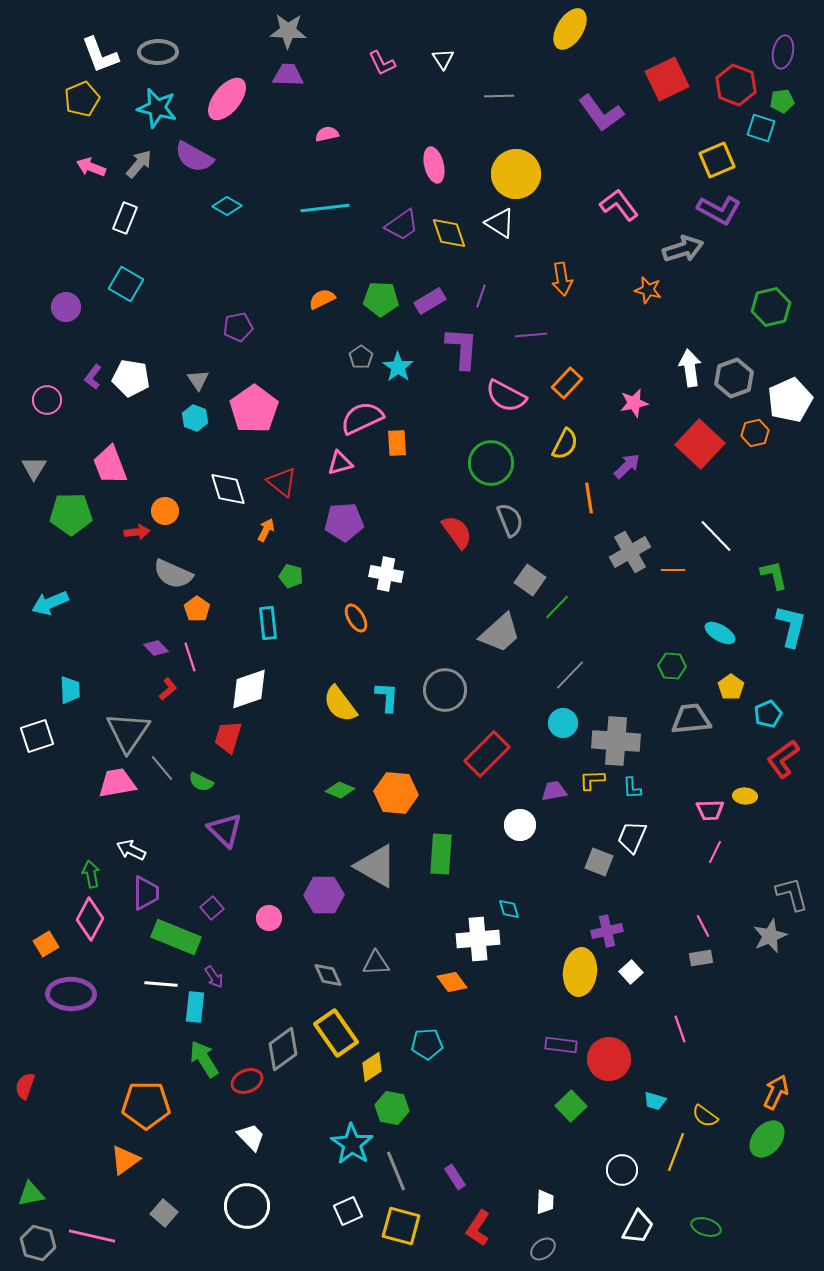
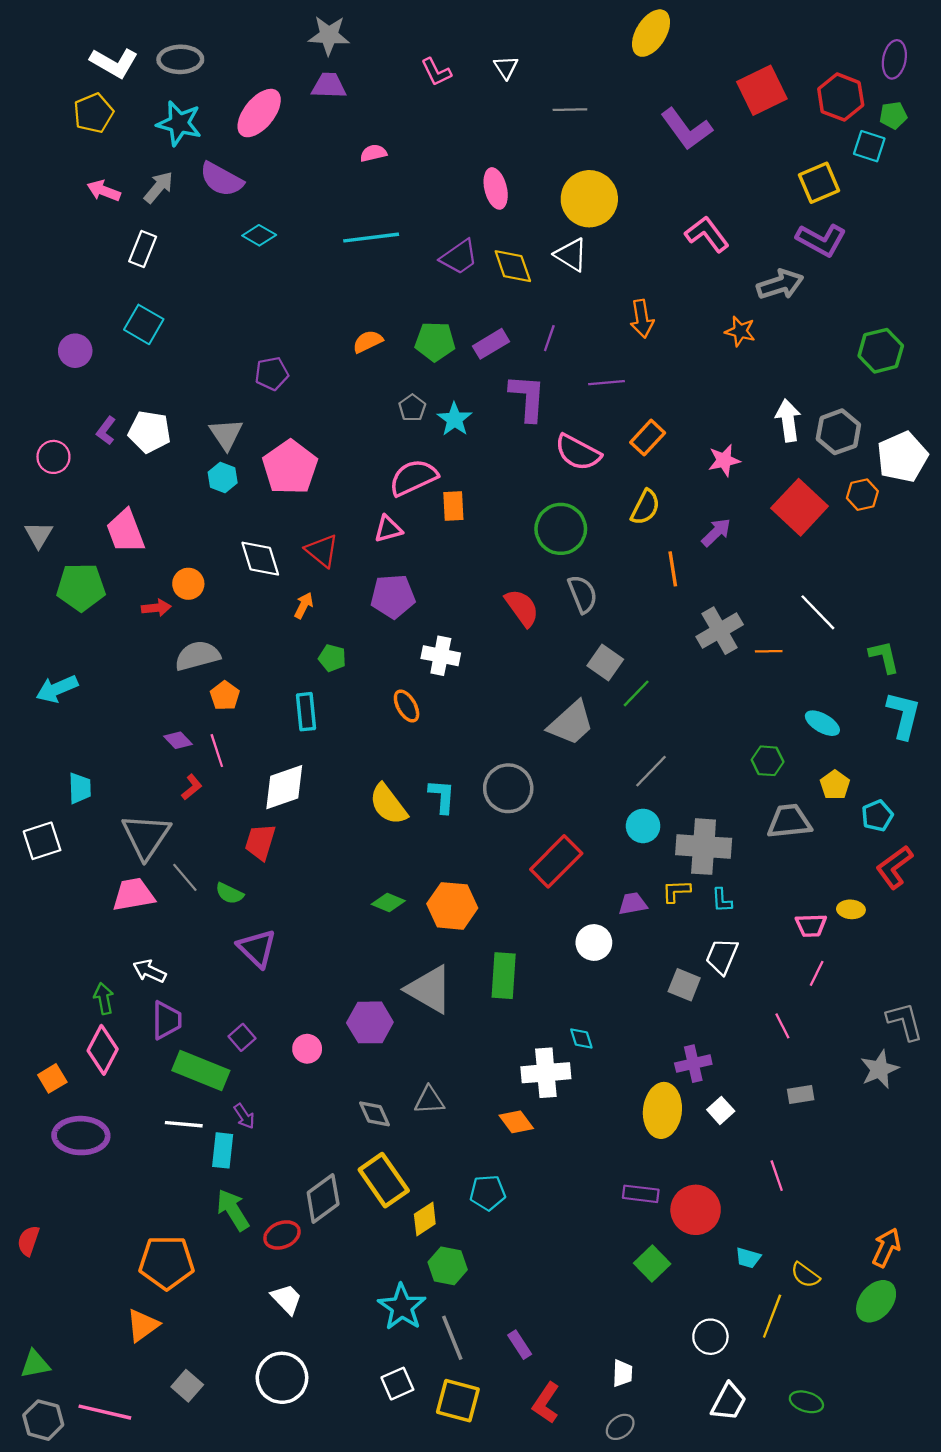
white L-shape: (100, 55) -> (114, 63), turned -39
gray triangle: (198, 380) -> (226, 434), size x1.4
gray semicircle: (173, 574) -> (197, 656), turned 141
pink line: (703, 926) -> (782, 1026), moved

